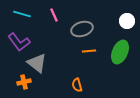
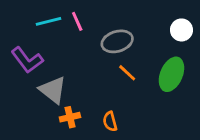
cyan line: (22, 14) -> (49, 21), moved, turned -30
orange line: (89, 51) -> (127, 73), turned 48
orange cross: (24, 82) -> (70, 117), moved

